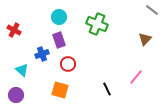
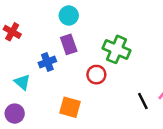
green cross: (97, 24) -> (117, 49), moved
red circle: (68, 64) -> (96, 75), moved
black line: (107, 89) -> (143, 101), moved

